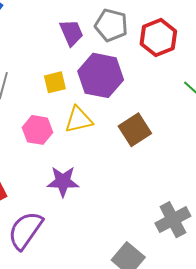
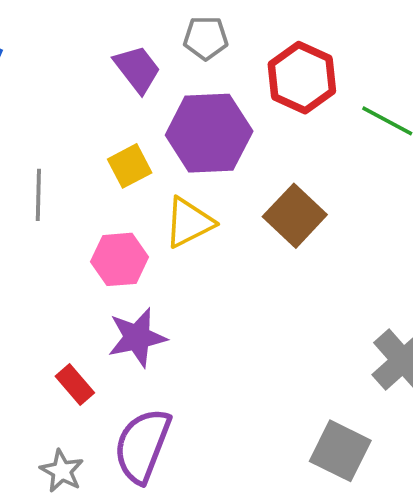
gray pentagon: (111, 25) -> (206, 38), size x0.7
red hexagon: (158, 38) -> (302, 78), moved
purple star: (63, 181) -> (137, 337), moved

